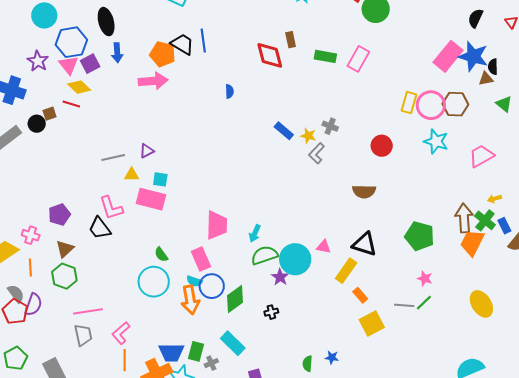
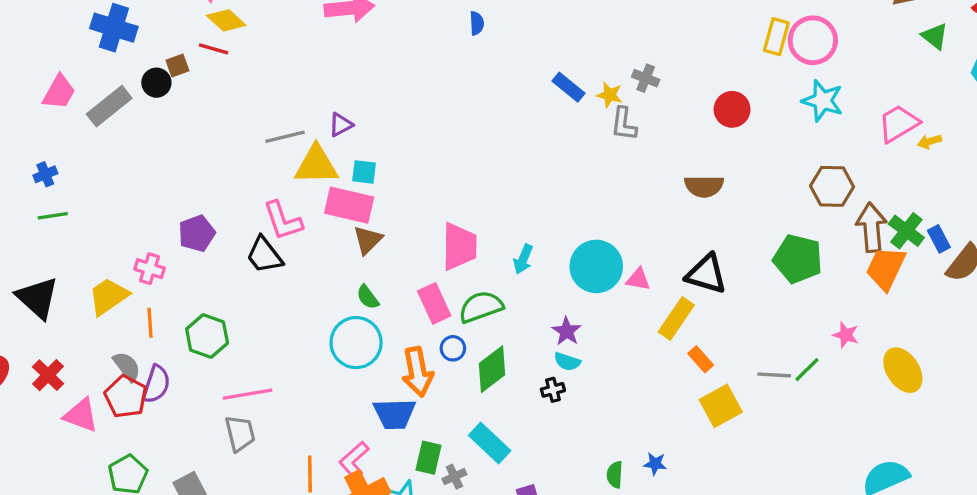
brown hexagon: (455, 104) -> (832, 186), moved
gray L-shape: (317, 153) -> (624, 124), turned -35
yellow triangle: (132, 175) -> (316, 165), size x1.8
yellow arrow: (495, 199) -> (930, 142), moved
brown triangle: (65, 249) -> (368, 240), moved
green semicircle: (264, 255) -> (481, 307), moved
cyan circle: (295, 259) -> (596, 266), moved
pink star: (425, 278) -> (846, 335), moved
cyan semicircle: (194, 281) -> (567, 362), moved
blue circle: (212, 286) -> (453, 348), size x0.6
pink L-shape: (121, 333) -> (354, 460), moved
blue trapezoid: (171, 352) -> (394, 414), moved

